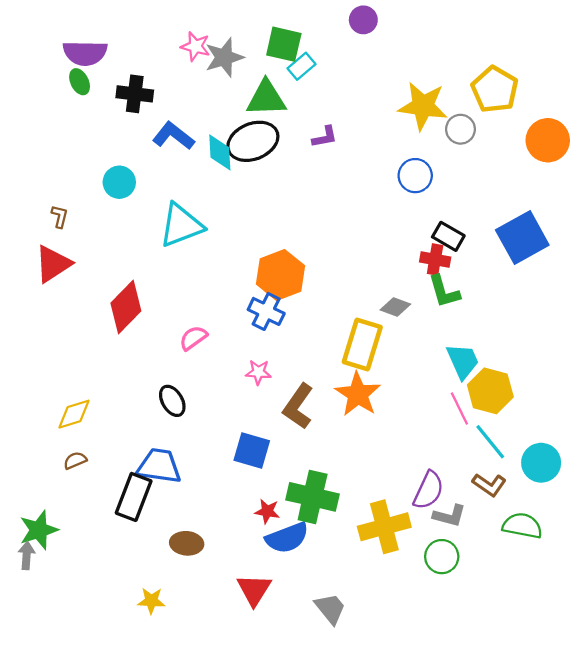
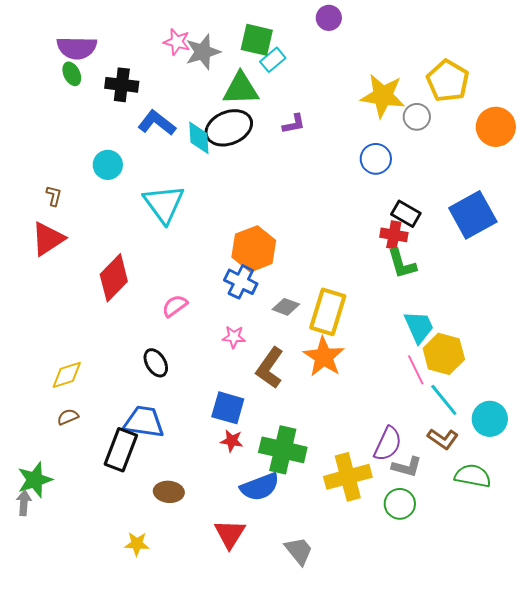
cyan triangle: (181, 225) -> (164, 204), turned -45
gray diamond: (395, 307) -> (286, 307), moved
red star: (267, 511) -> (232, 441), moved

